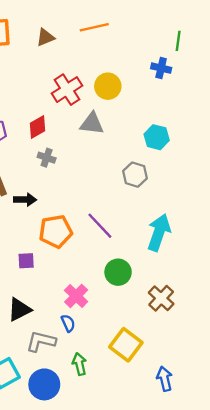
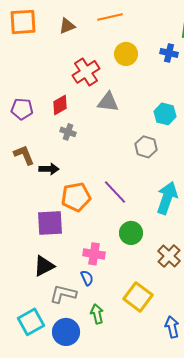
yellow circle: (108, 86) -> (126, 54), moved
purple square: (26, 261) -> (50, 223), size x1.8
pink cross: (76, 296) -> (94, 254), turned -35

